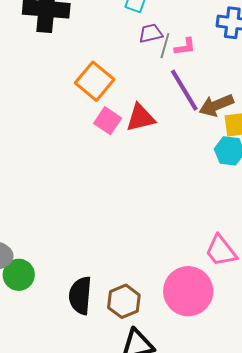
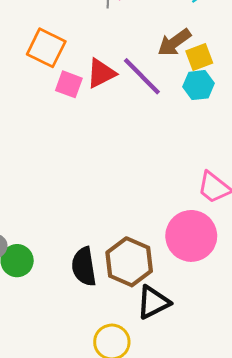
purple line: (184, 90) -> (142, 76), moved
brown hexagon: (124, 301) -> (129, 262), size x1.4

